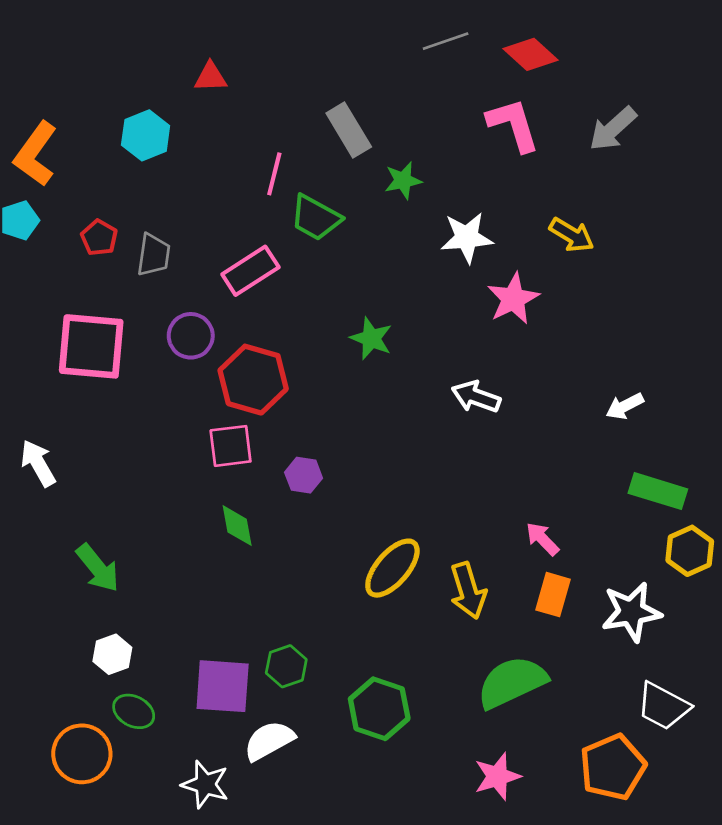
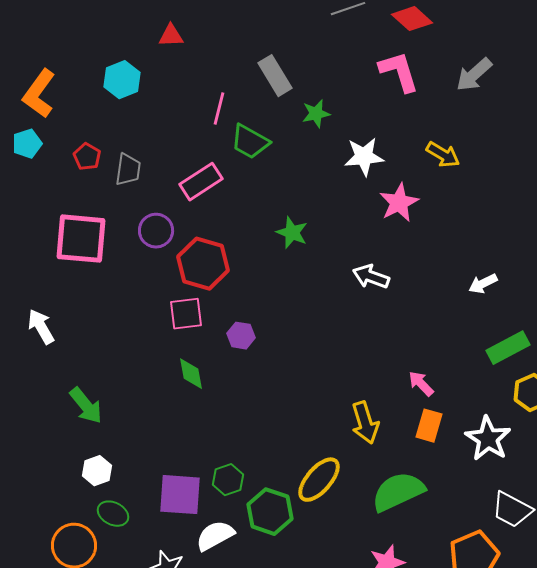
green rectangle: (658, 491) -> (508, 348), turned -45
yellow ellipse: (392, 568) -> (319, 480), moved
white star: (631, 612) -> (488, 439), turned -30
green hexagon: (379, 709) -> (270, 512), moved

